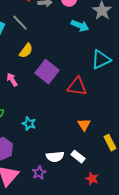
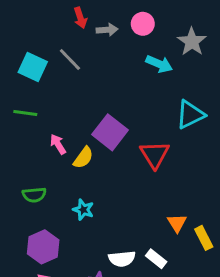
yellow semicircle: (26, 51) -> (83, 158), moved
red triangle: (77, 87) -> (155, 155), turned 50
orange triangle: (84, 125) -> (177, 223), moved

